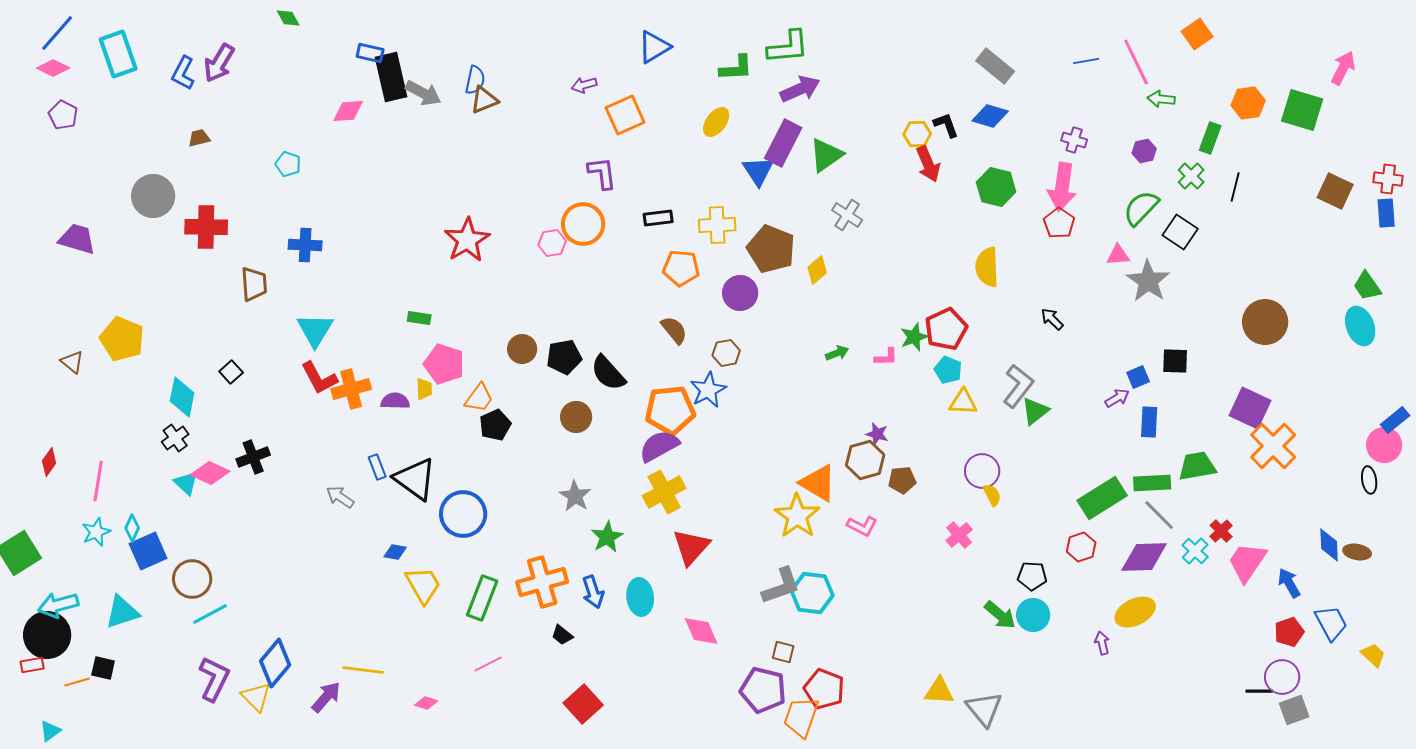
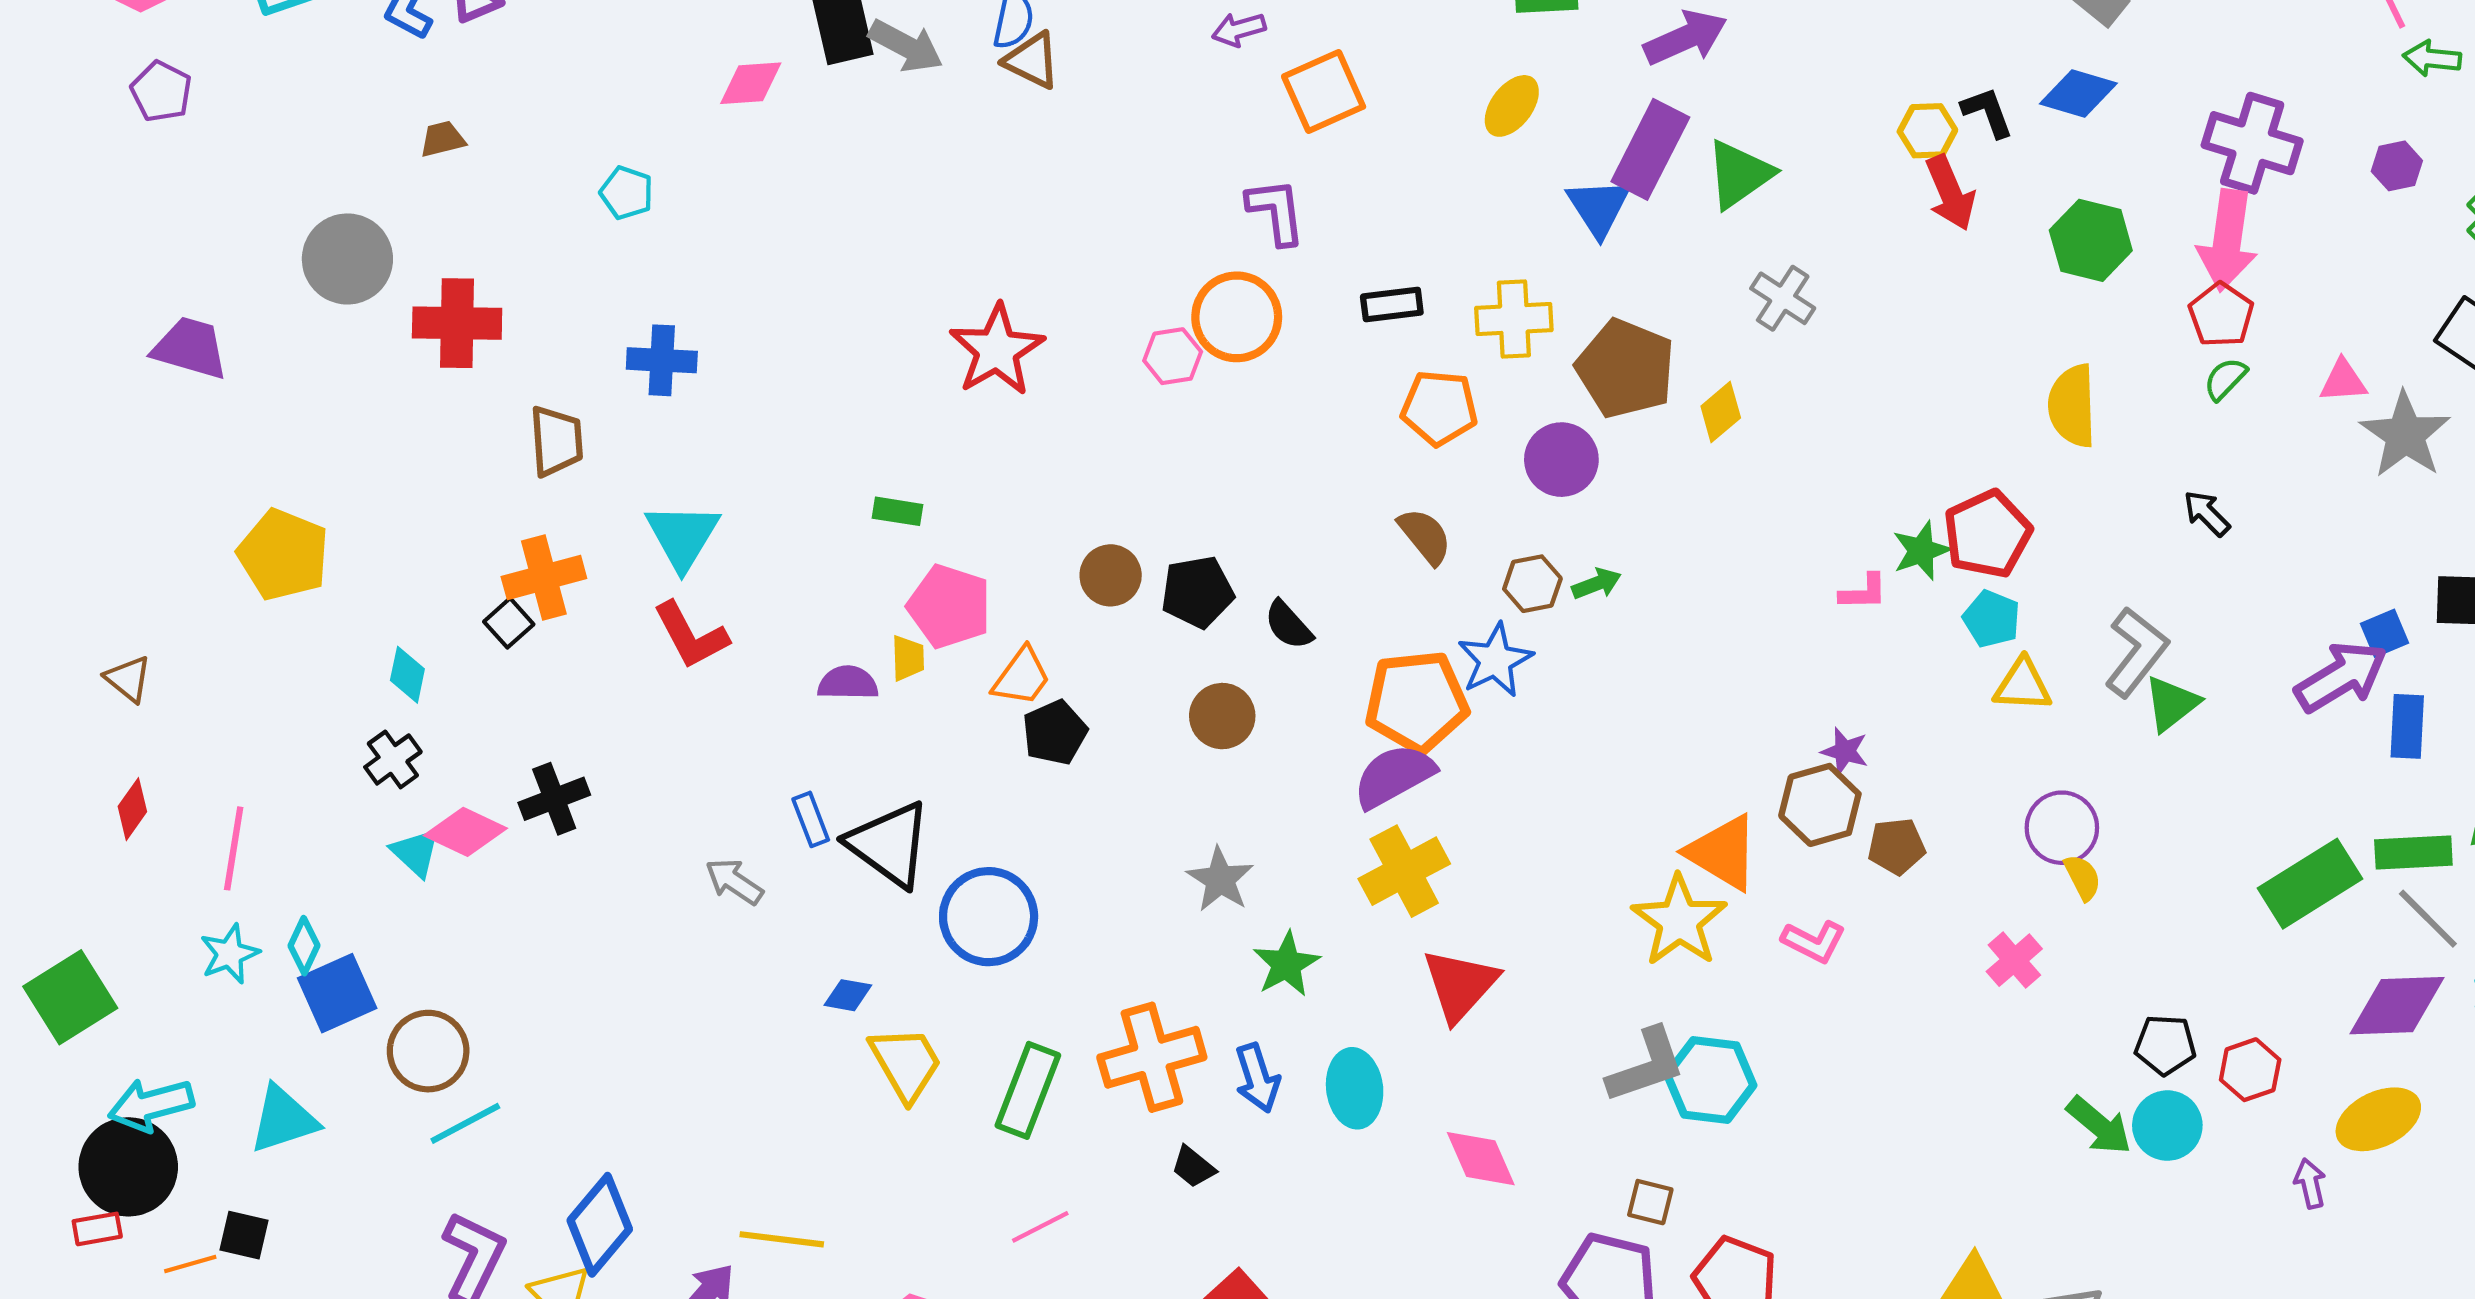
brown triangle: (484, 100) -> (1032, 60), turned 48
purple cross: (1074, 140) -> (2252, 143), size x1.8
green semicircle: (1141, 208) -> (2225, 379), moved, size x0.6
green arrow: (837, 353) -> (1597, 584), moved
brown triangle: (72, 362) -> (128, 679), moved
black semicircle: (608, 373) -> (1288, 625), size x0.7
orange cross: (351, 389) -> (544, 577), moved
cyan diamond: (182, 397) -> (407, 675), size x0.7
purple arrow: (1117, 398) -> (2341, 677), size x1.8
red hexagon: (1081, 547) -> (2250, 1070), moved

